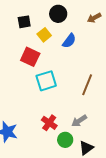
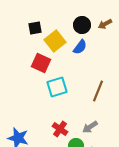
black circle: (58, 14) -> (82, 25), moved
yellow square: (44, 35) -> (55, 41), size x1.5

